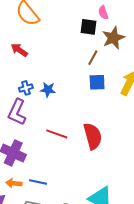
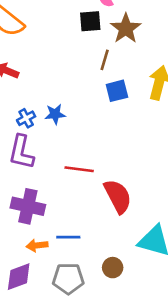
red semicircle: (93, 136) -> (118, 196), moved

